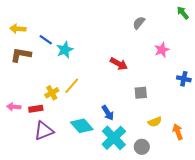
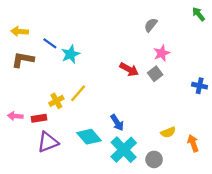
pink star: (162, 50) -> (162, 53), moved
gray square: (141, 93) -> (155, 74), moved, turned -32

